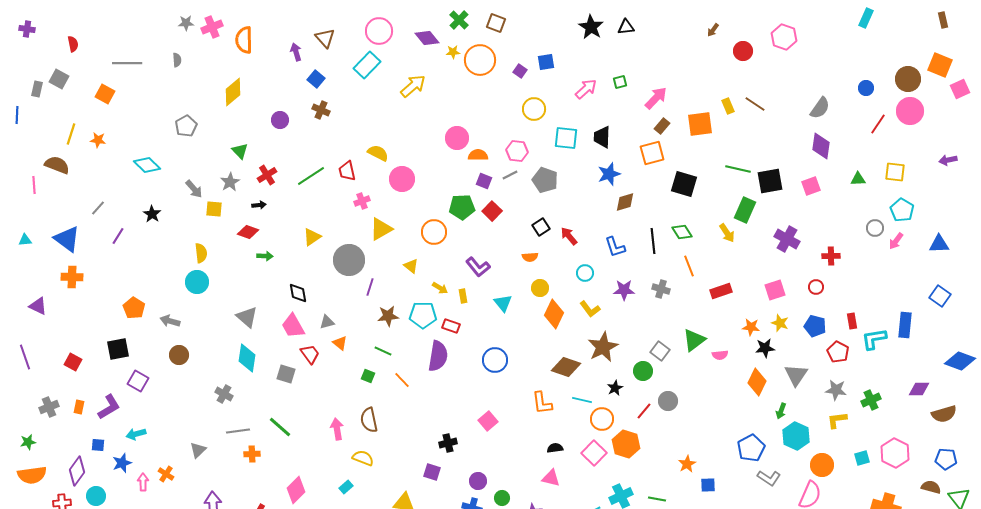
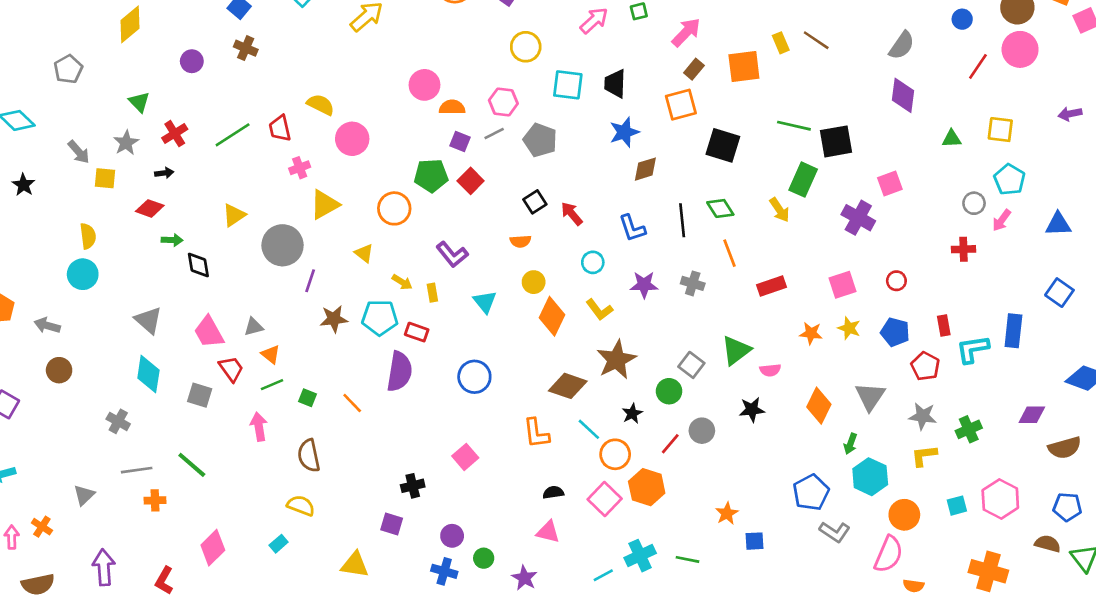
pink square: (811, 186) -> (890, 183), moved
red cross: (831, 256) -> (963, 249), moved
black diamond: (298, 293) -> (198, 265), moved
black star: (765, 348) -> (752, 410), moved
green line: (383, 351) -> (272, 385), moved, turned -48
cyan line: (582, 400) -> (589, 429), turned 30
pink arrow: (337, 429) -> (259, 427), moved

